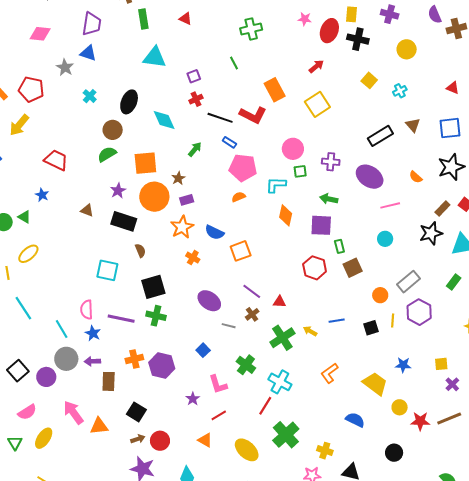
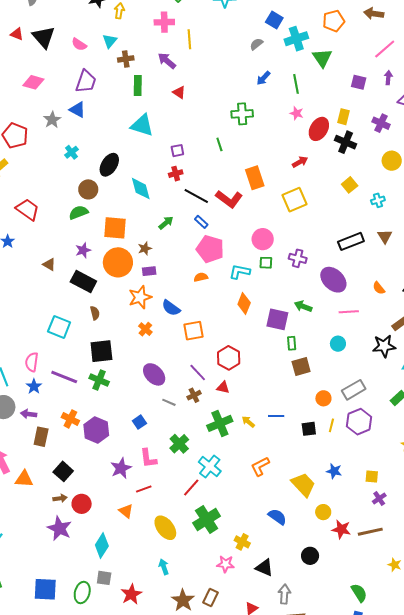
green arrow: (329, 199) -> (303, 306), moved
red hexagon: (315, 268) -> (229, 358), moved
orange cross: (134, 359) -> (70, 419), turned 30
purple star: (193, 399) -> (121, 468), size x1.5

